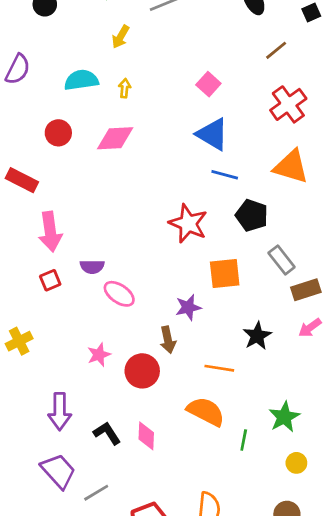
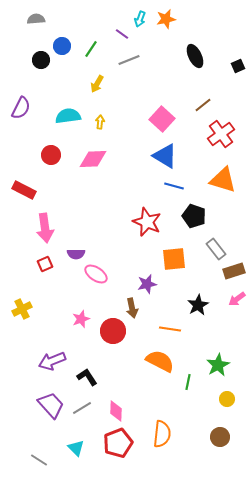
brown line: (276, 50) -> (203, 105), moved
pink square: (208, 84) -> (162, 119), size x1.4
purple arrow: (60, 412) -> (52, 361), turned 68
pink diamond: (146, 436) -> (116, 411), moved
gray line: (96, 493) -> (82, 408), moved

